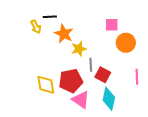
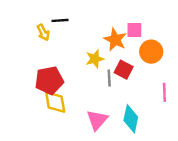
orange star: (64, 34) -> (115, 40), moved
red square: (103, 75) -> (124, 70), moved
red pentagon: (71, 81) -> (49, 80), moved
pink triangle: (81, 100) -> (97, 120), turned 36

